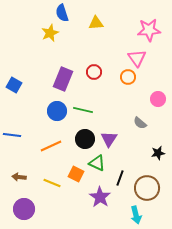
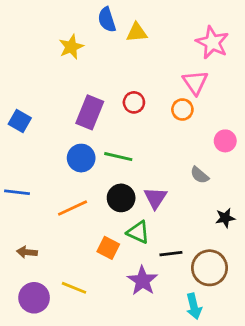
blue semicircle: (62, 13) -> (107, 20), moved
pink star: (149, 30) -> (212, 42), turned 30
black line: (120, 178) -> (171, 254), turned 63
yellow line: (52, 183) -> (74, 288), moved

